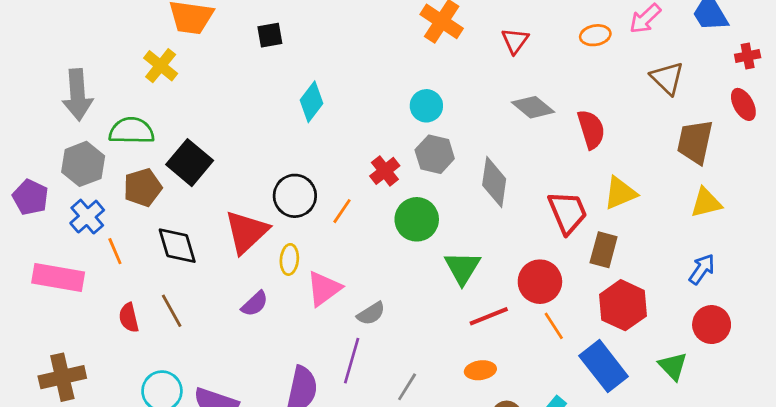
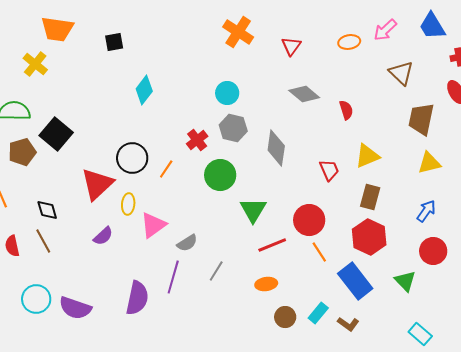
red semicircle: (591, 129) -> (346, 110), size x0.7
red trapezoid: (568, 212) -> (329, 170), size x0.7
black diamond: (177, 246) -> (47, 210), moved, size x0.7
brown rectangle: (604, 250) -> (370, 197), moved
gray line: (407, 387) -> (216, 271), moved

